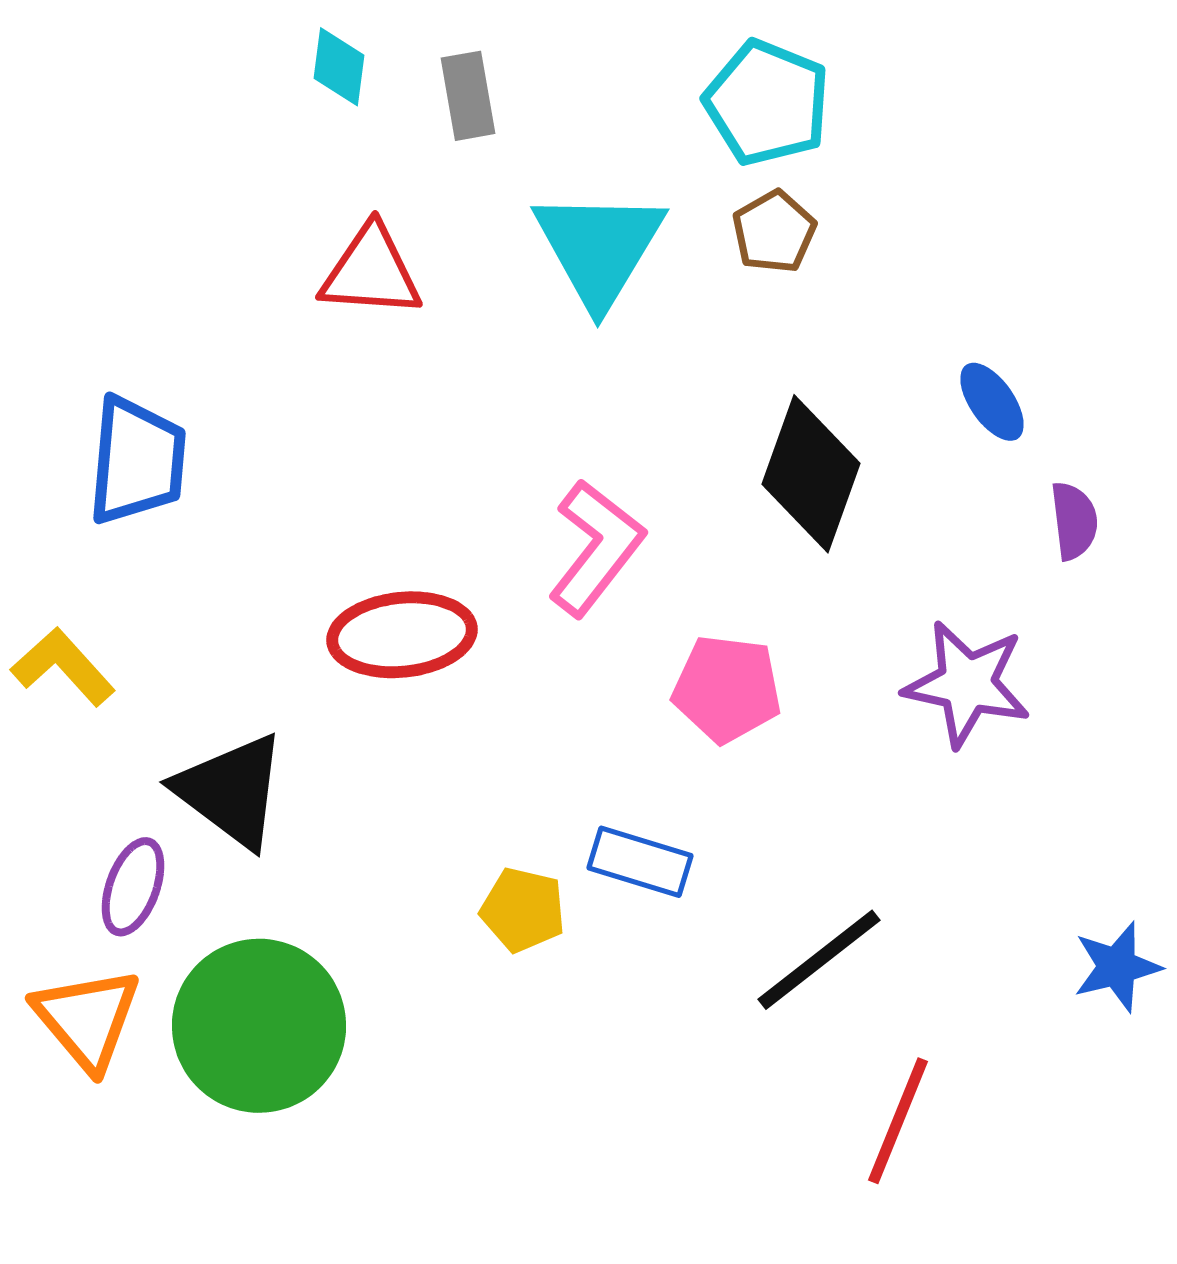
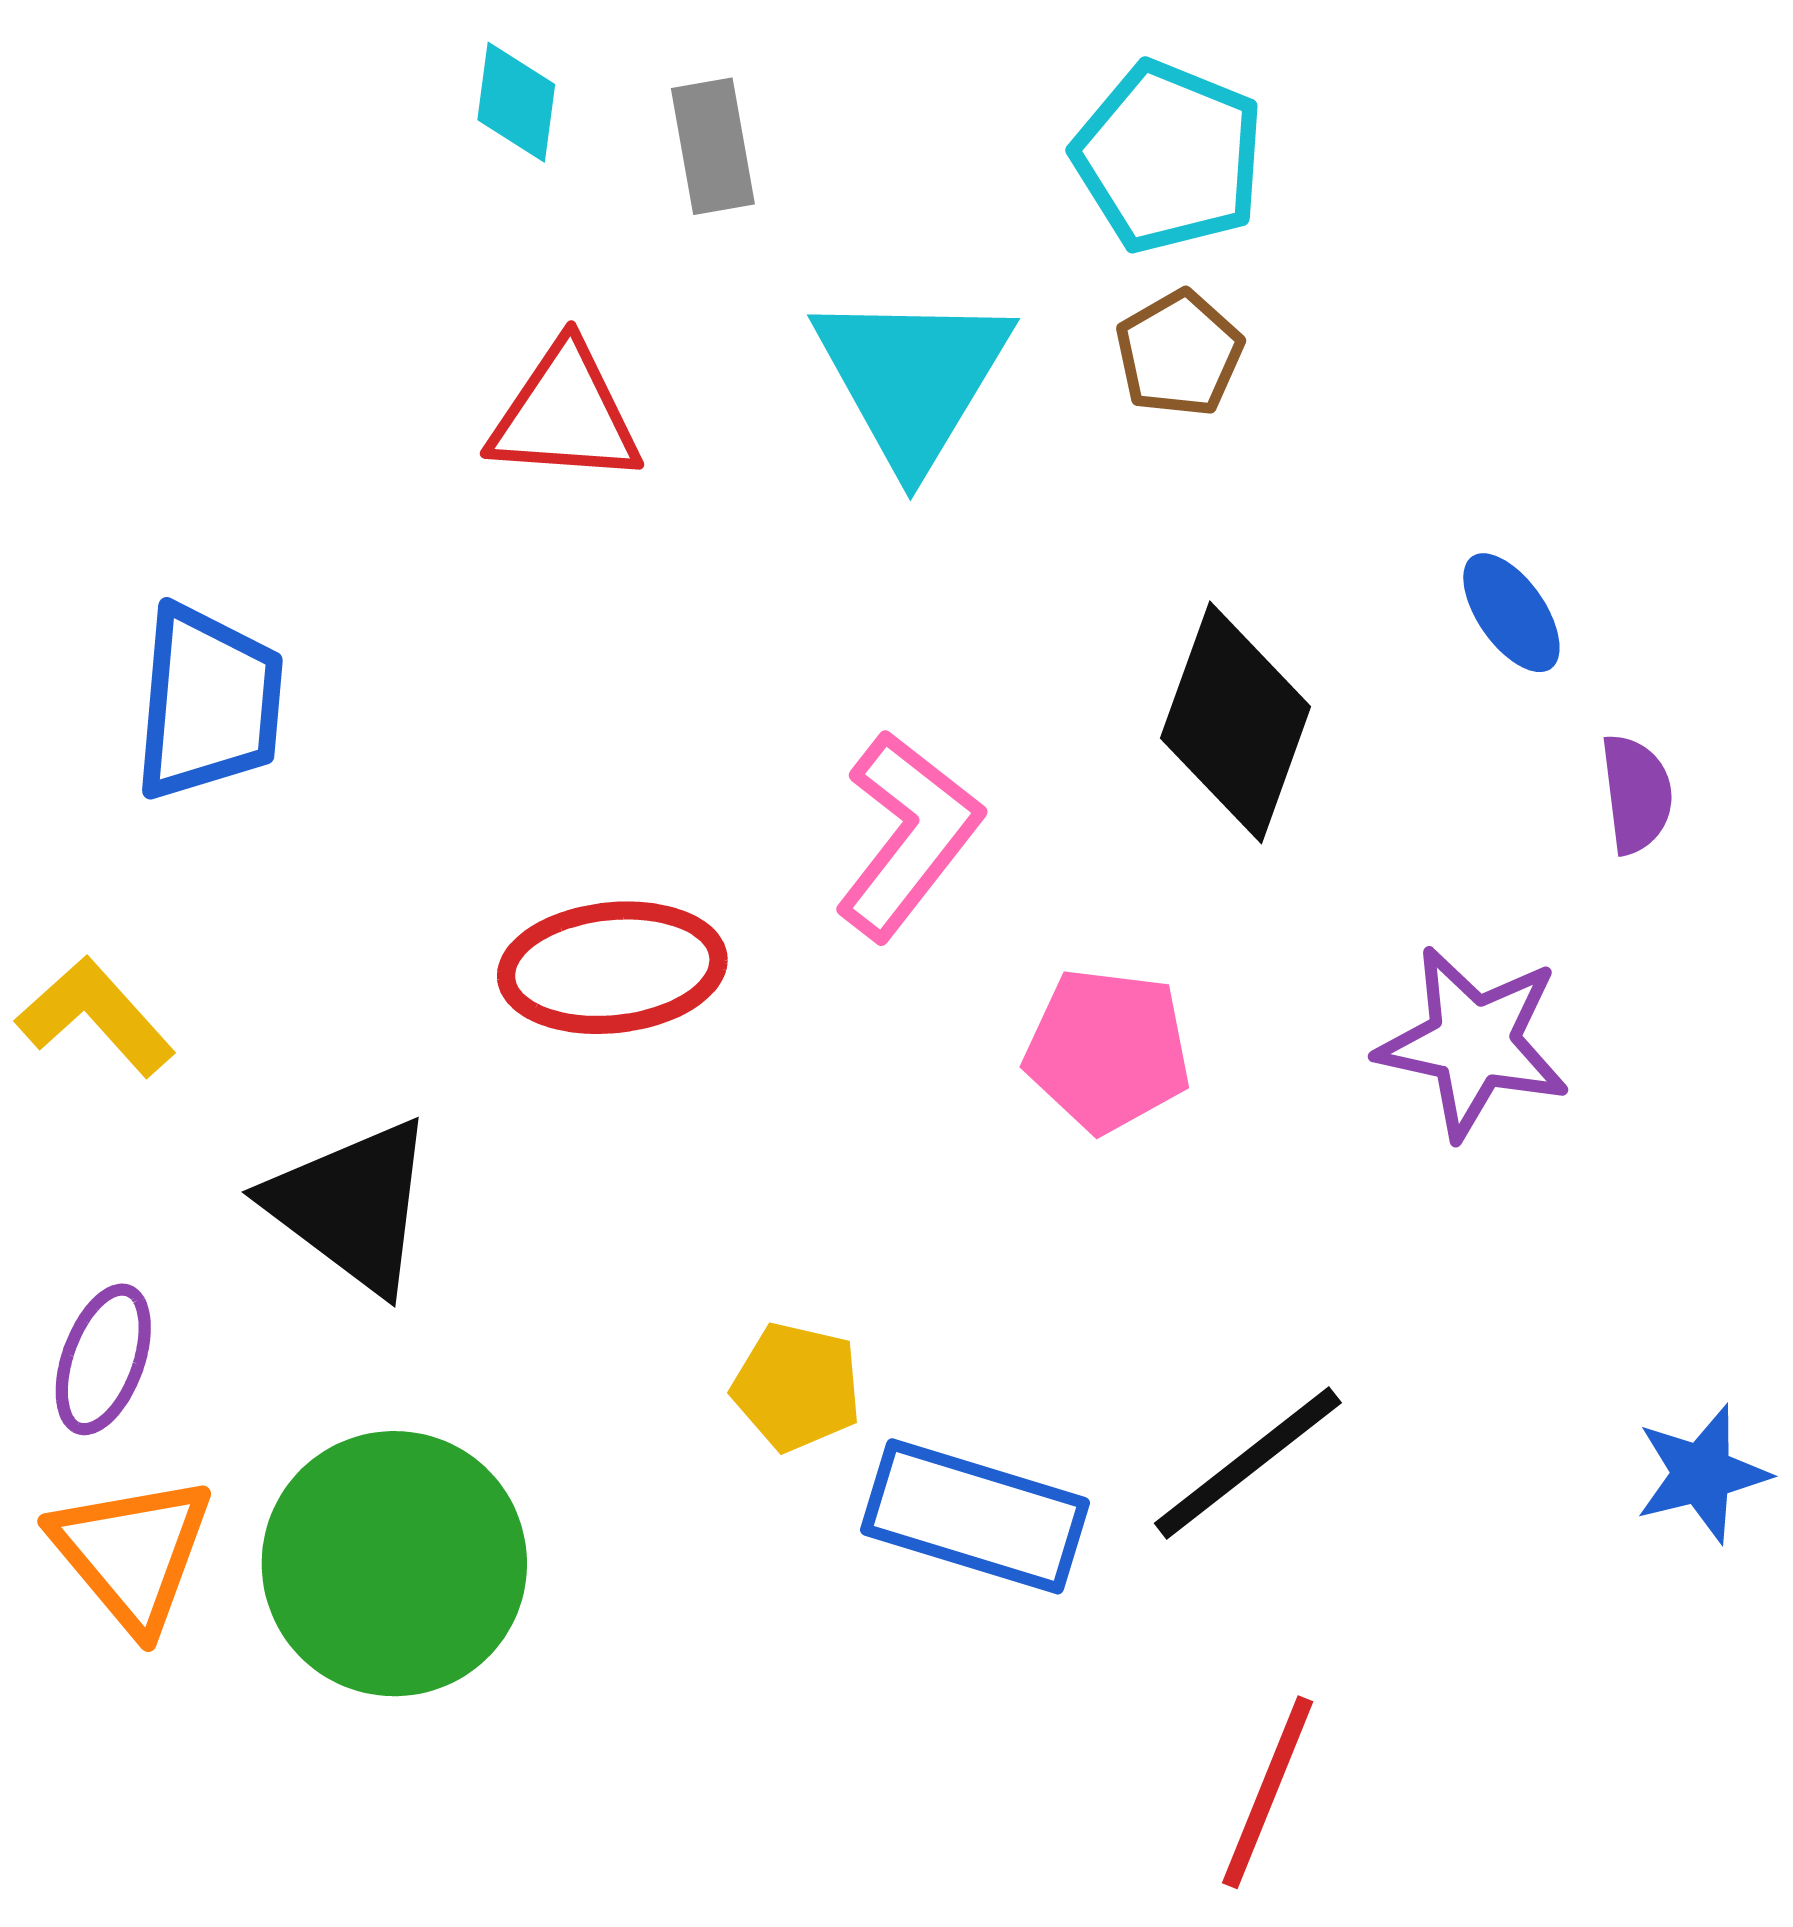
blue rectangle: (640, 862) -> (975, 1516), moved, size x1.4
purple ellipse: (133, 887) -> (103, 1359), moved
red line: (898, 1121) -> (1268, 1792), moved

